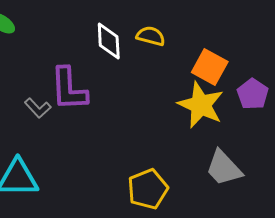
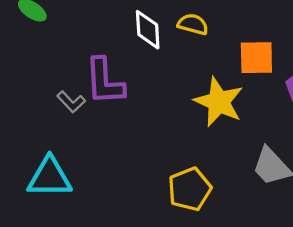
orange square: (210, 67) -> (256, 58), turned -30
yellow star: (201, 105) -> (219, 102), moved

